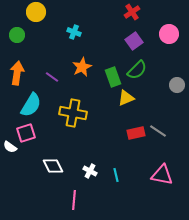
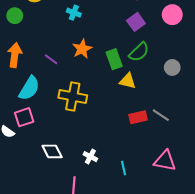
gray circle: (177, 85) -> (172, 67), moved
yellow triangle: (126, 98) -> (128, 81), turned 36
cyan line: (116, 175) -> (124, 168), moved

